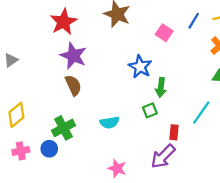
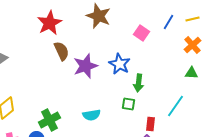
purple star: (73, 56) -> (85, 66), moved, turned 30
brown semicircle: (73, 85) -> (61, 51), moved
green square: (150, 110) -> (128, 104), turned 32

